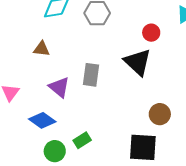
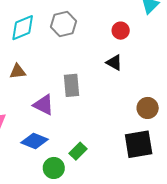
black triangle: (138, 62) -> (114, 62), size x0.6

